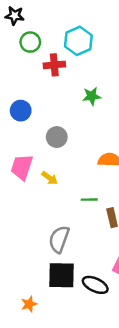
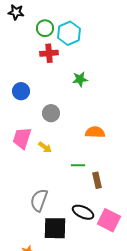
green circle: (30, 42) -> (45, 28), moved
gray semicircle: (59, 239) -> (39, 200), moved
black ellipse: (95, 285) -> (83, 212), moved

